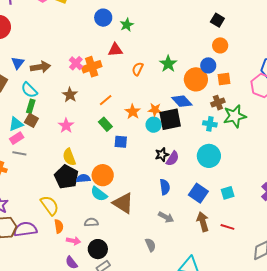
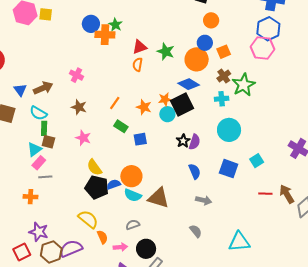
red triangle: (115, 50) -> (140, 47), moved
orange cross: (92, 67) -> (105, 35), moved, turned 36
brown arrow: (203, 222) -> (287, 194), moved

